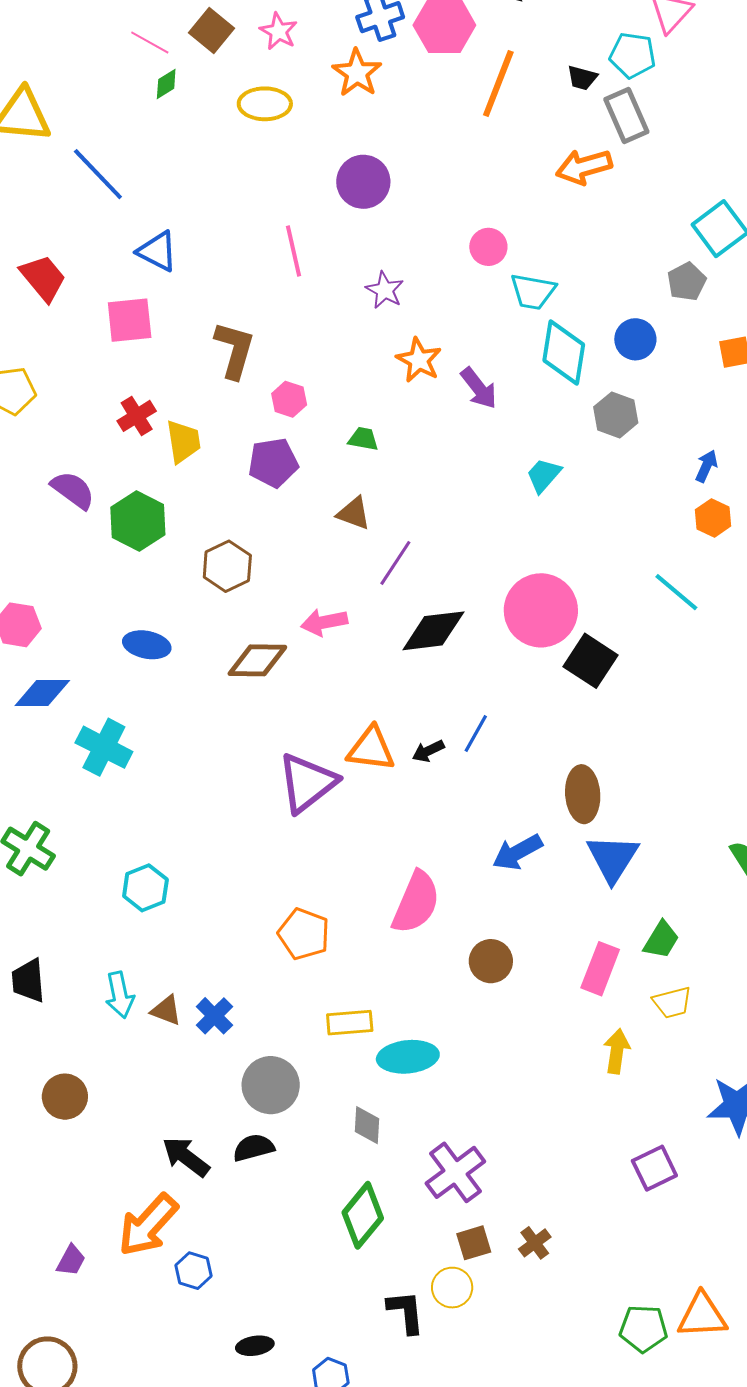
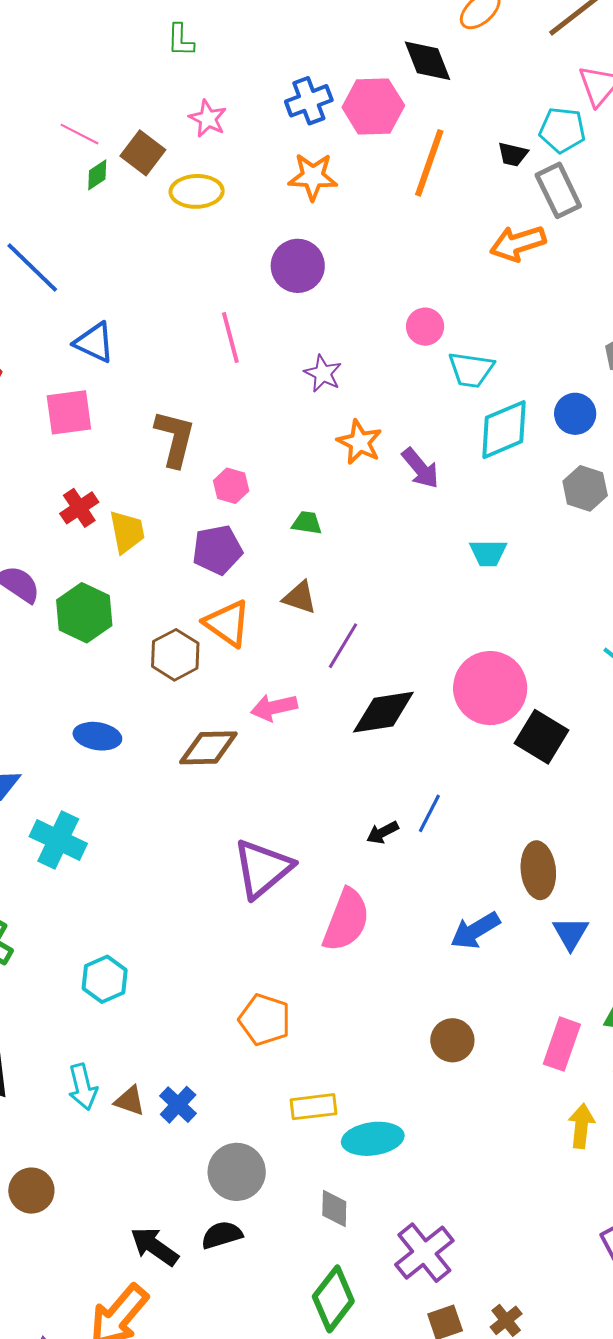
brown square: (211, 30) -> (143, 153), moved
orange star: (357, 73) -> (313, 177), moved, turned -30
cyan diamond: (564, 353) -> (504, 430), turned 60
gray hexagon: (616, 415) -> (585, 488), moved
cyan trapezoid: (544, 475) -> (488, 553), turned -129
orange triangle: (371, 749) -> (227, 623), moved, turned 30
blue triangle: (613, 858) -> (571, 933), size x0.7
pink semicircle: (416, 902) -> (346, 920), moved

